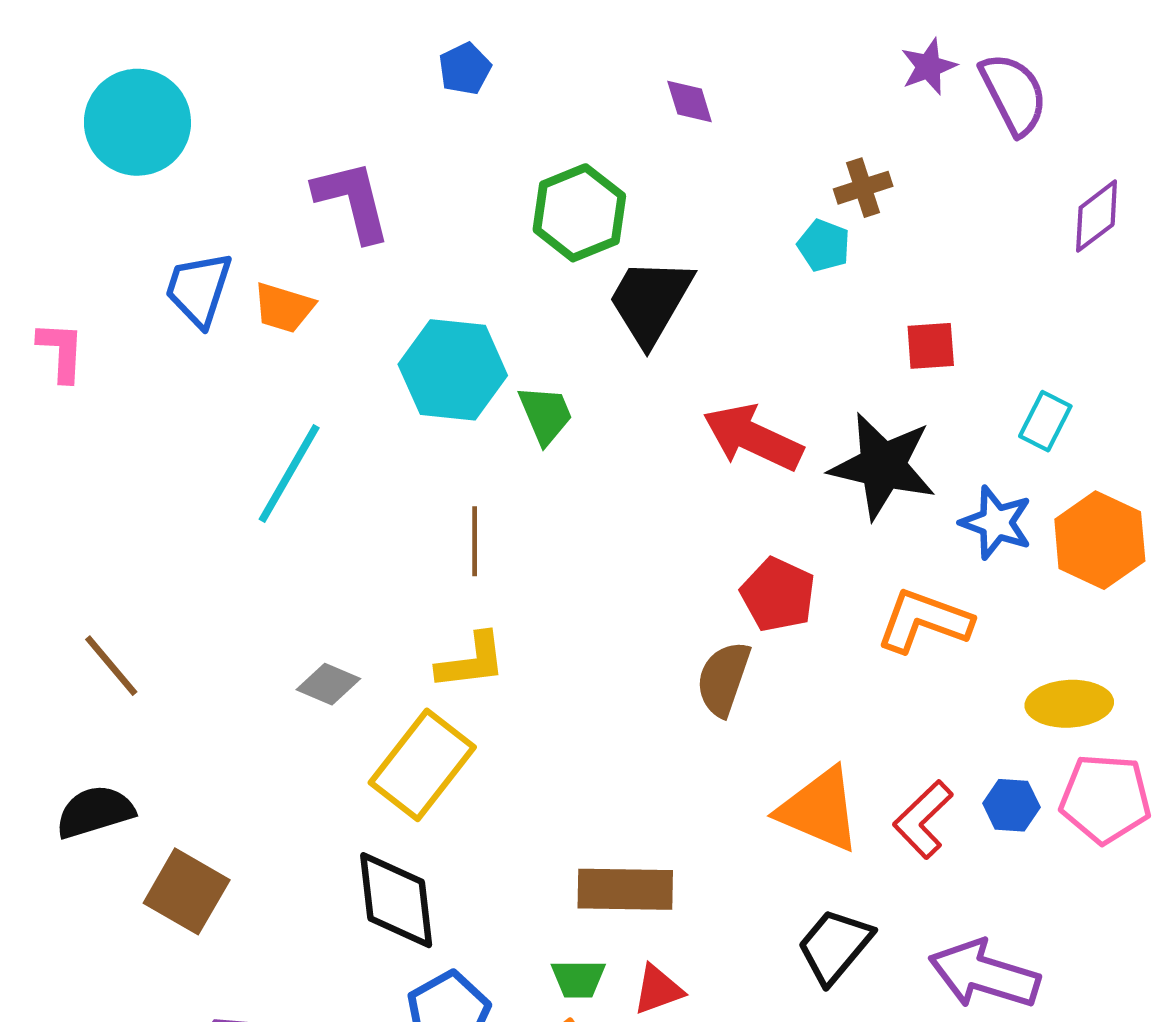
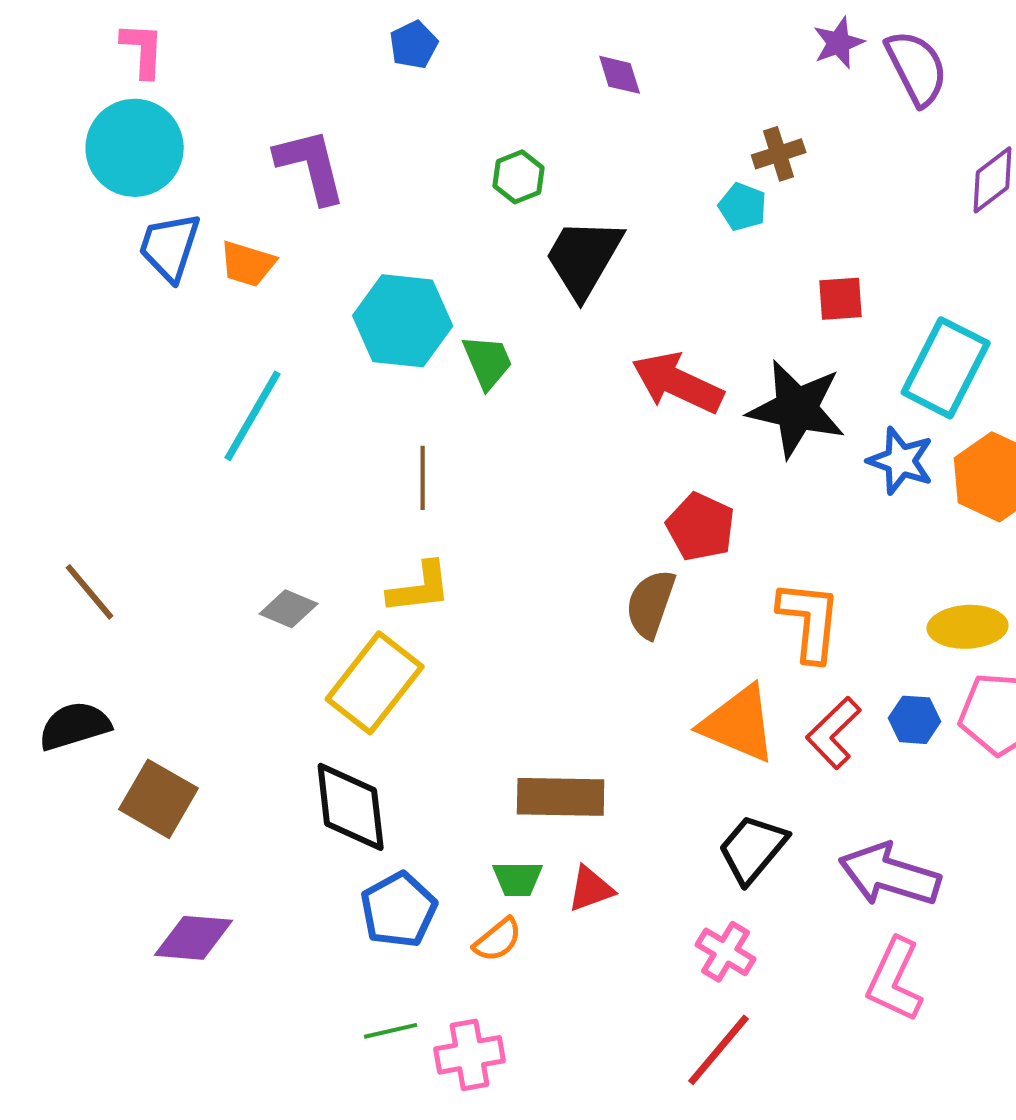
cyan circle: (137, 122) -> (135, 148), moved
green hexagon: (579, 213) -> (519, 177), size x0.6
pink L-shape: (61, 351) -> (143, 50), moved
cyan rectangle: (1045, 421) -> (946, 368), size x1.8
orange L-shape: (924, 621) -> (810, 621), moved, turned 76

